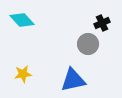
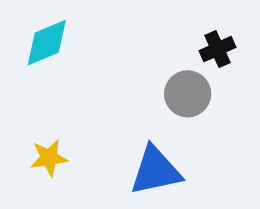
cyan diamond: (22, 20) -> (47, 43), turned -70

